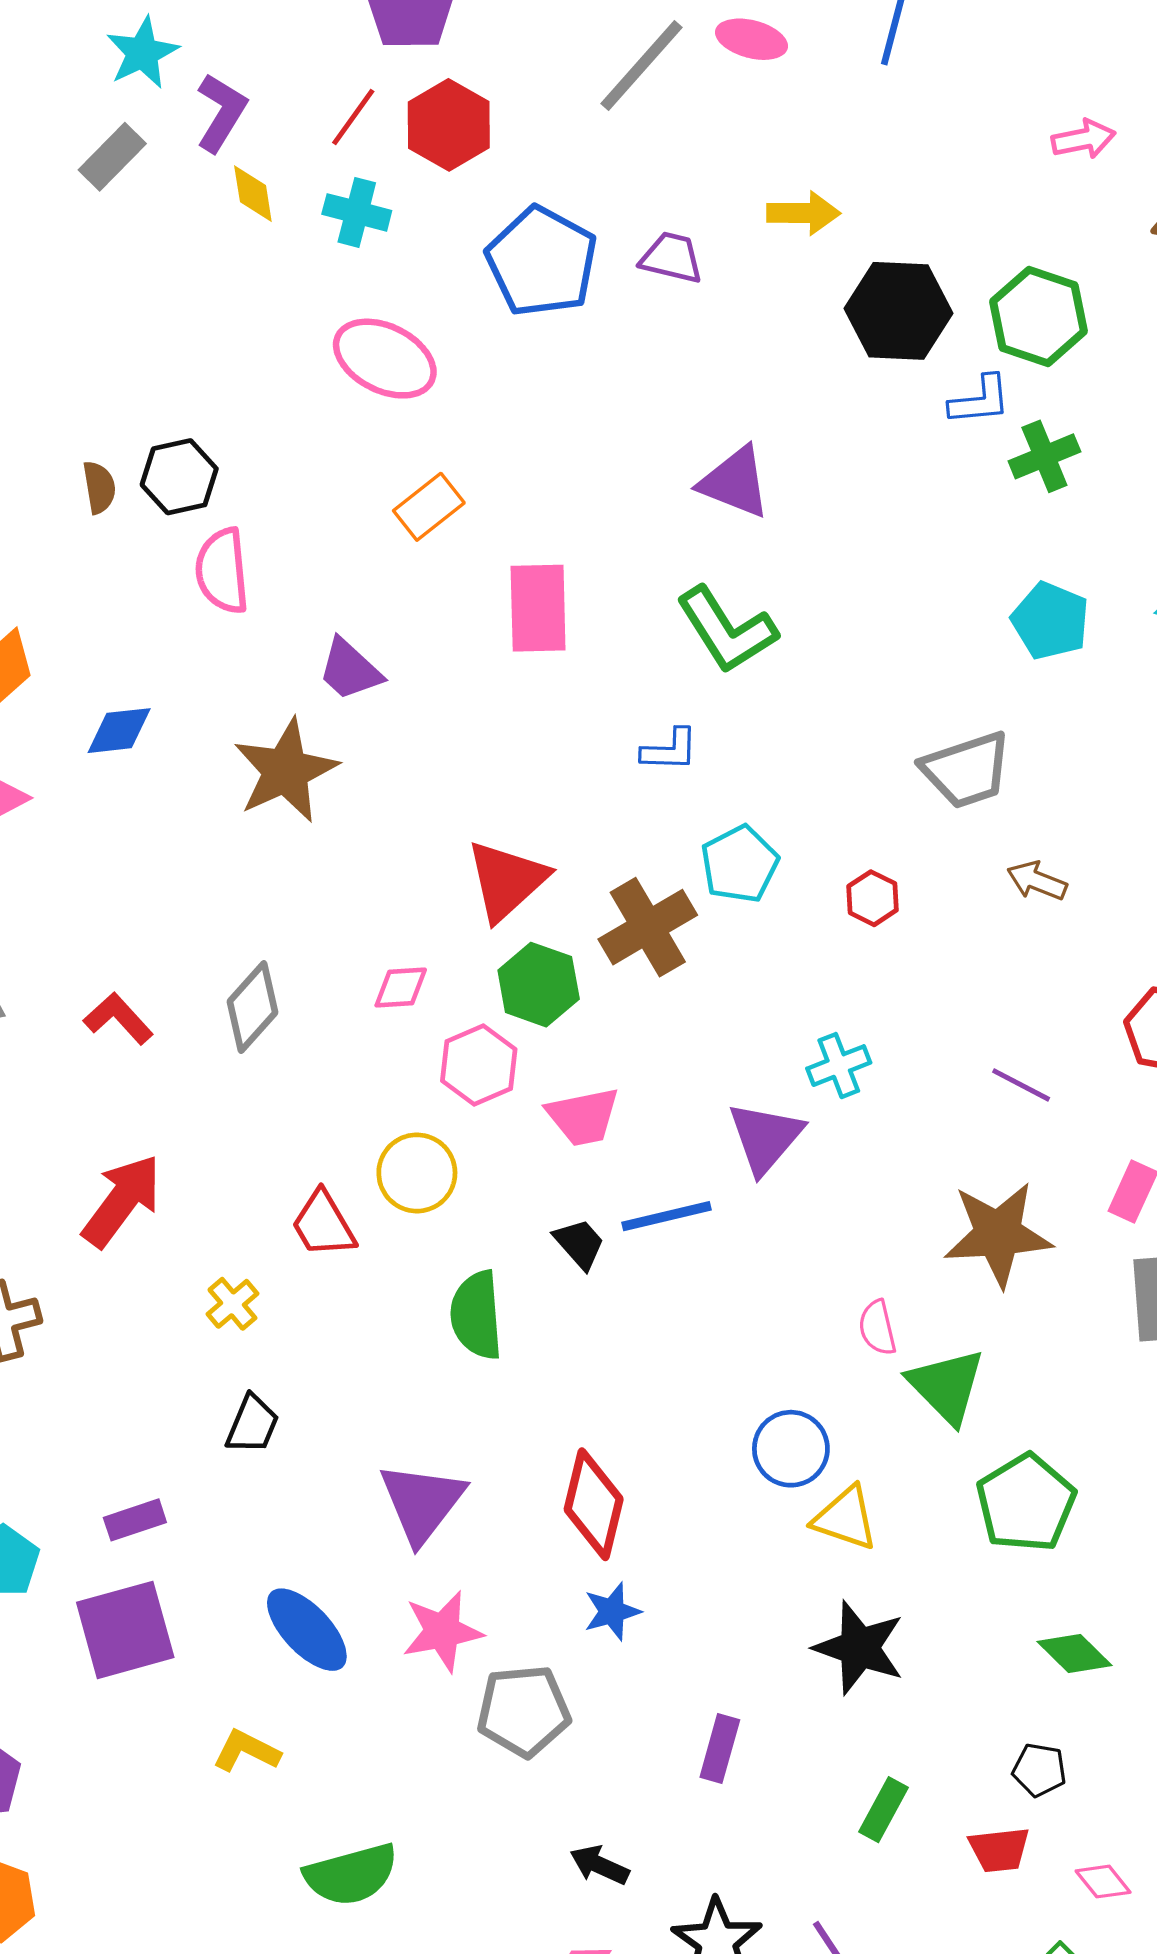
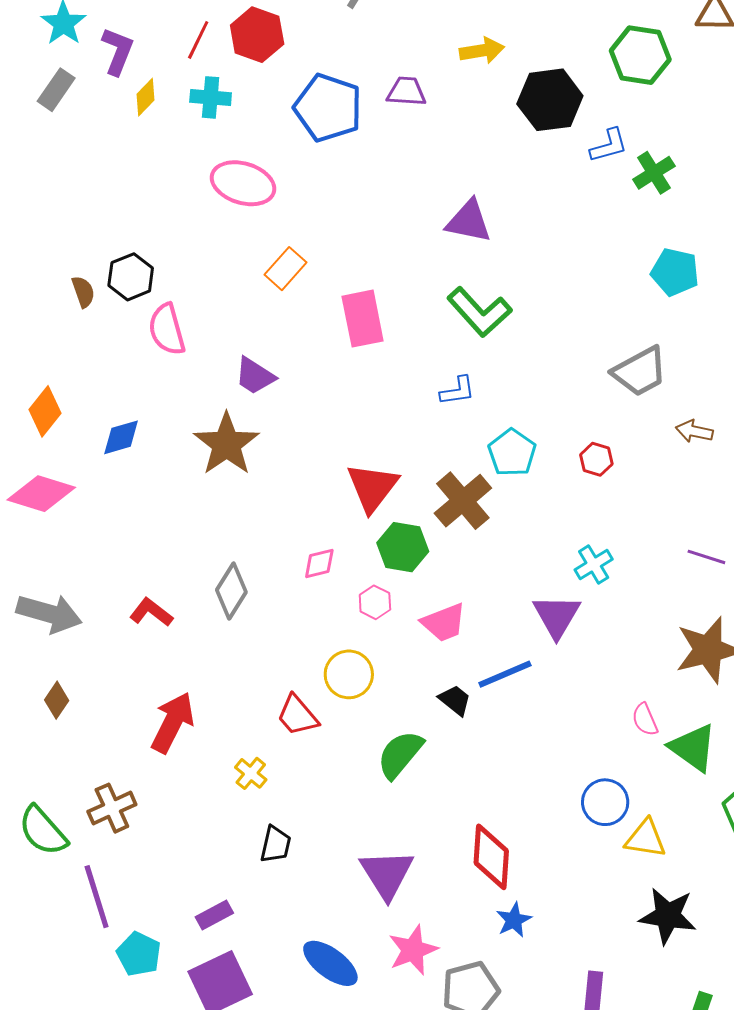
yellow diamond: (253, 194) -> (145, 97), turned 63
green hexagon: (1039, 316) -> (640, 55), moved
pink hexagon: (479, 1065) -> (375, 602), size x0.7
green semicircle: (476, 1315) -> (400, 754), turned 54

